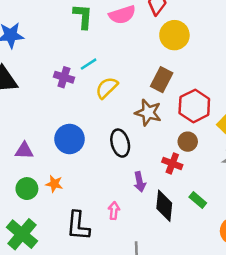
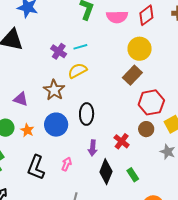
yellow circle: (174, 35) -> (140, 49), moved
yellow semicircle: (107, 88) -> (78, 71), moved
brown star: (148, 113) -> (54, 90), moved
blue circle: (70, 139) -> (56, 125), moved
brown circle: (188, 142) -> (146, 129), moved
purple triangle: (24, 151) -> (21, 99), moved

